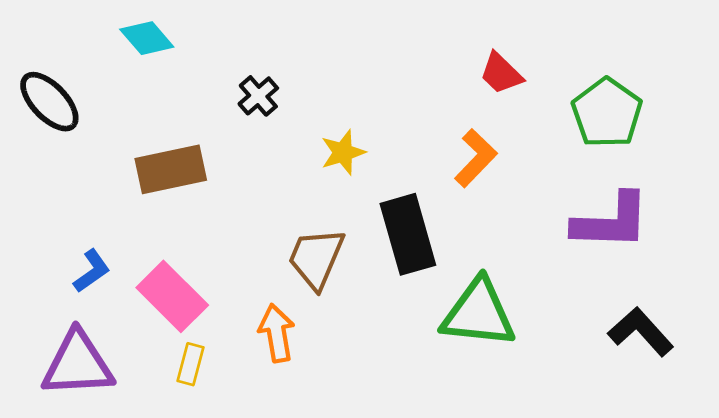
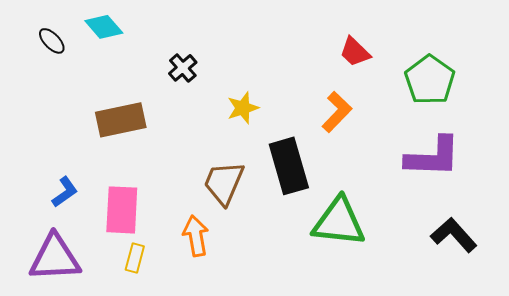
black ellipse: (49, 102) -> (52, 41), moved, size x0.6
pink rectangle: (172, 296) -> (122, 210), turned 48

